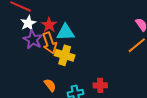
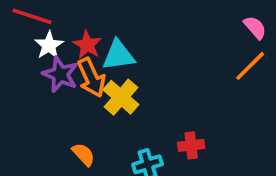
yellow cross: (65, 55) -> (121, 97), turned 30
orange semicircle: (50, 85) -> (83, 154), moved

